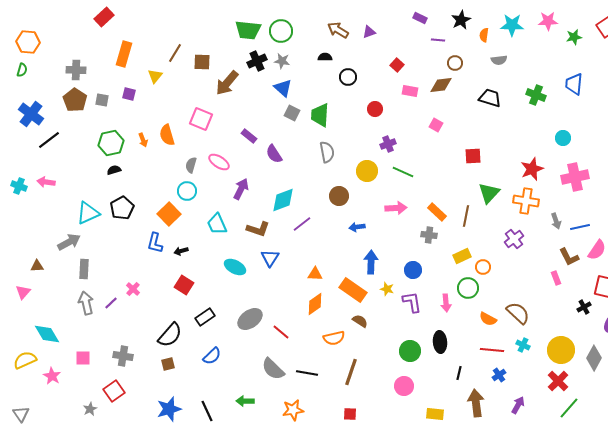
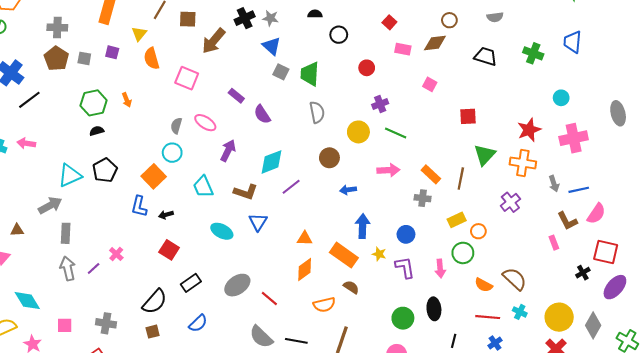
orange semicircle: (167, 135) -> (152, 58), moved

